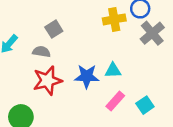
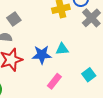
pink rectangle: (115, 101) -> (54, 81), moved

